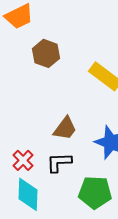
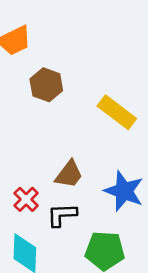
red cross: (23, 160) -> (26, 199), moved

